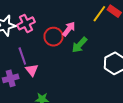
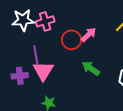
green arrow: (80, 45) -> (91, 68), moved, turned 72
pink triangle: (32, 70) -> (43, 71), size x1.5

